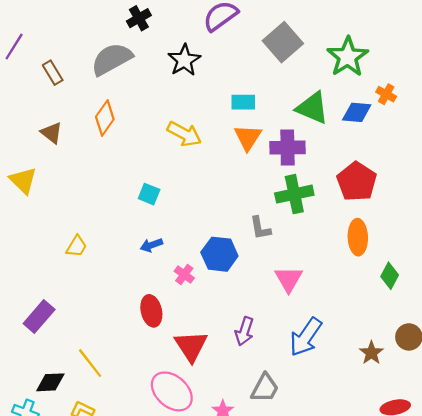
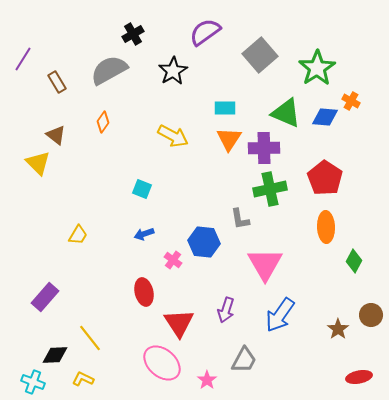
orange diamond: (105, 118) -> (103, 122), size x0.7
yellow triangle: (23, 180) -> (38, 163), moved
pink triangle: (289, 279) -> (265, 264), size x1.4

